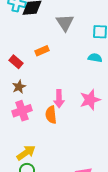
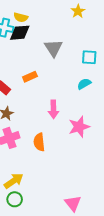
cyan semicircle: (95, 58) -> (84, 84), turned -40
pink arrow: (59, 99) -> (53, 109), moved

